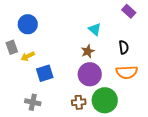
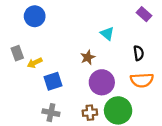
blue circle: (28, 24) -> (35, 16), moved
brown star: (88, 51) -> (88, 57), moved
gray cross: (33, 102) -> (51, 113), moved

